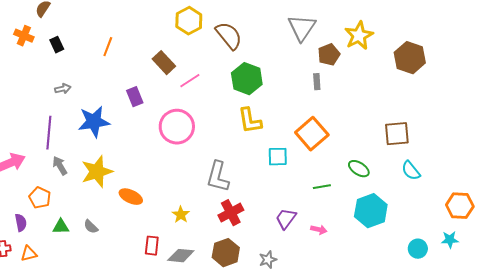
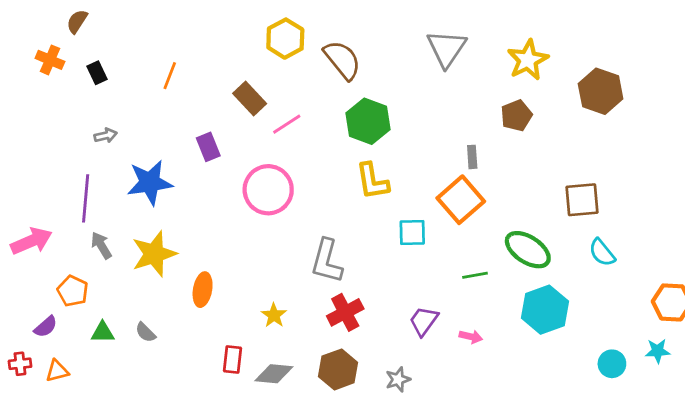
brown pentagon: (329, 55) -> (516, 116), moved
gray rectangle: (317, 82) -> (472, 157), moved
green ellipse: (359, 169) -> (528, 250), size x1.5
orange ellipse: (131, 197) -> (203, 290), turned 75
purple semicircle: (21, 223) -> (46, 327), turned 60

